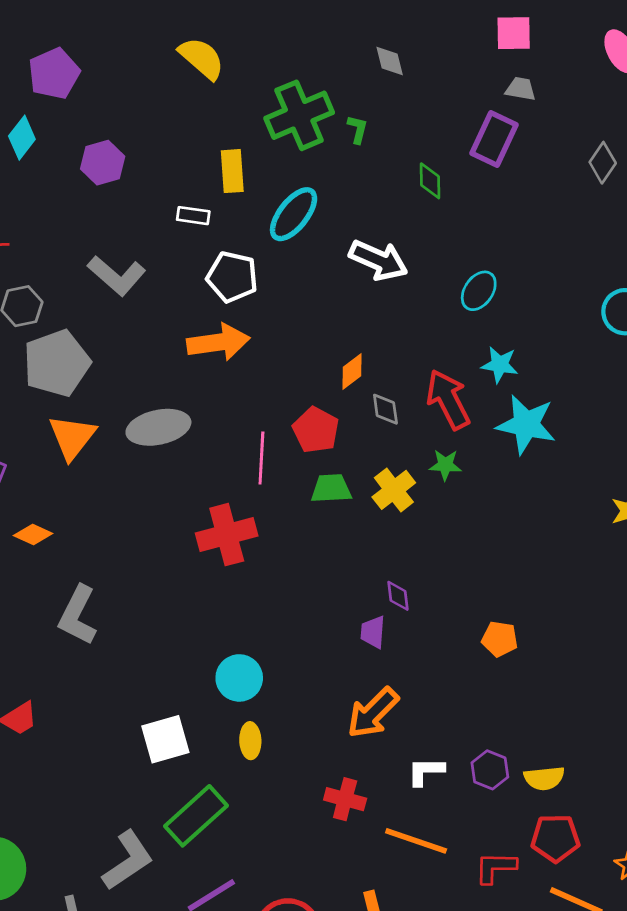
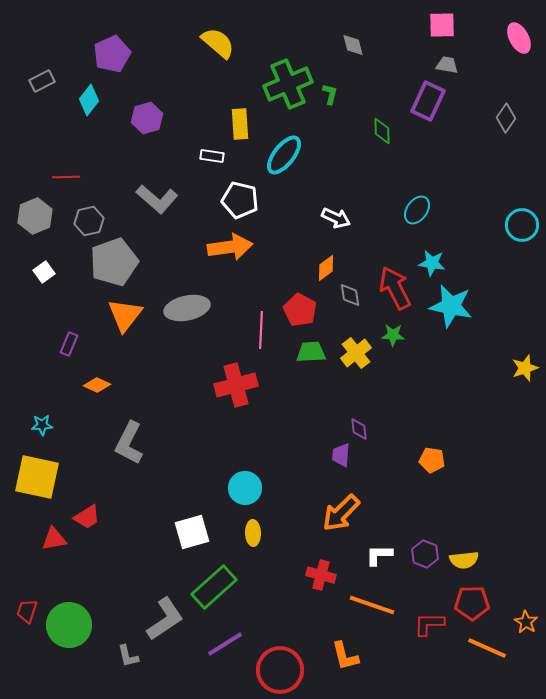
white arrow: (378, 260) -> (336, 218), moved, size x0.7

